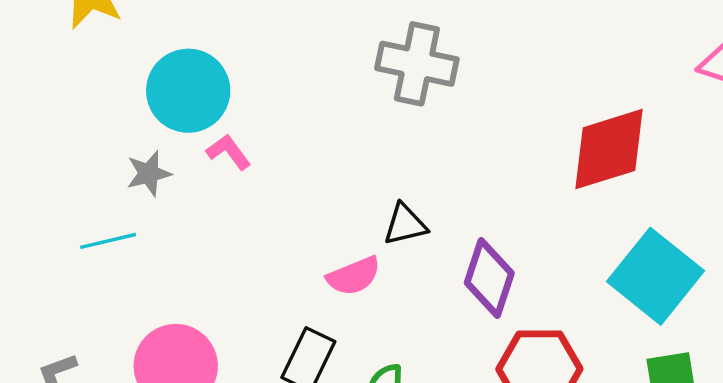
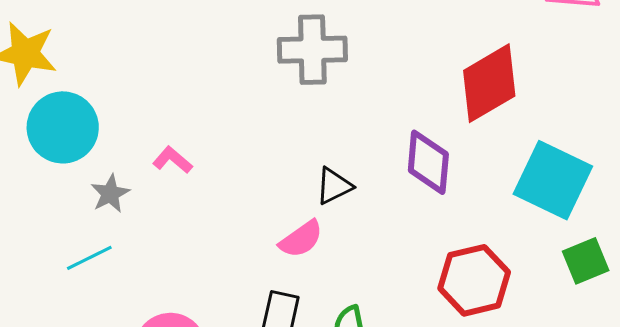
cyan circle: (188, 91) -> (63, 127), moved
purple diamond: (489, 278) -> (428, 162), moved

